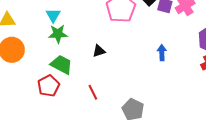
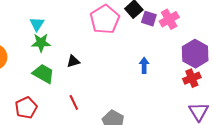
black triangle: (99, 51) -> (73, 61), moved
red pentagon: (48, 86) -> (26, 108), moved

